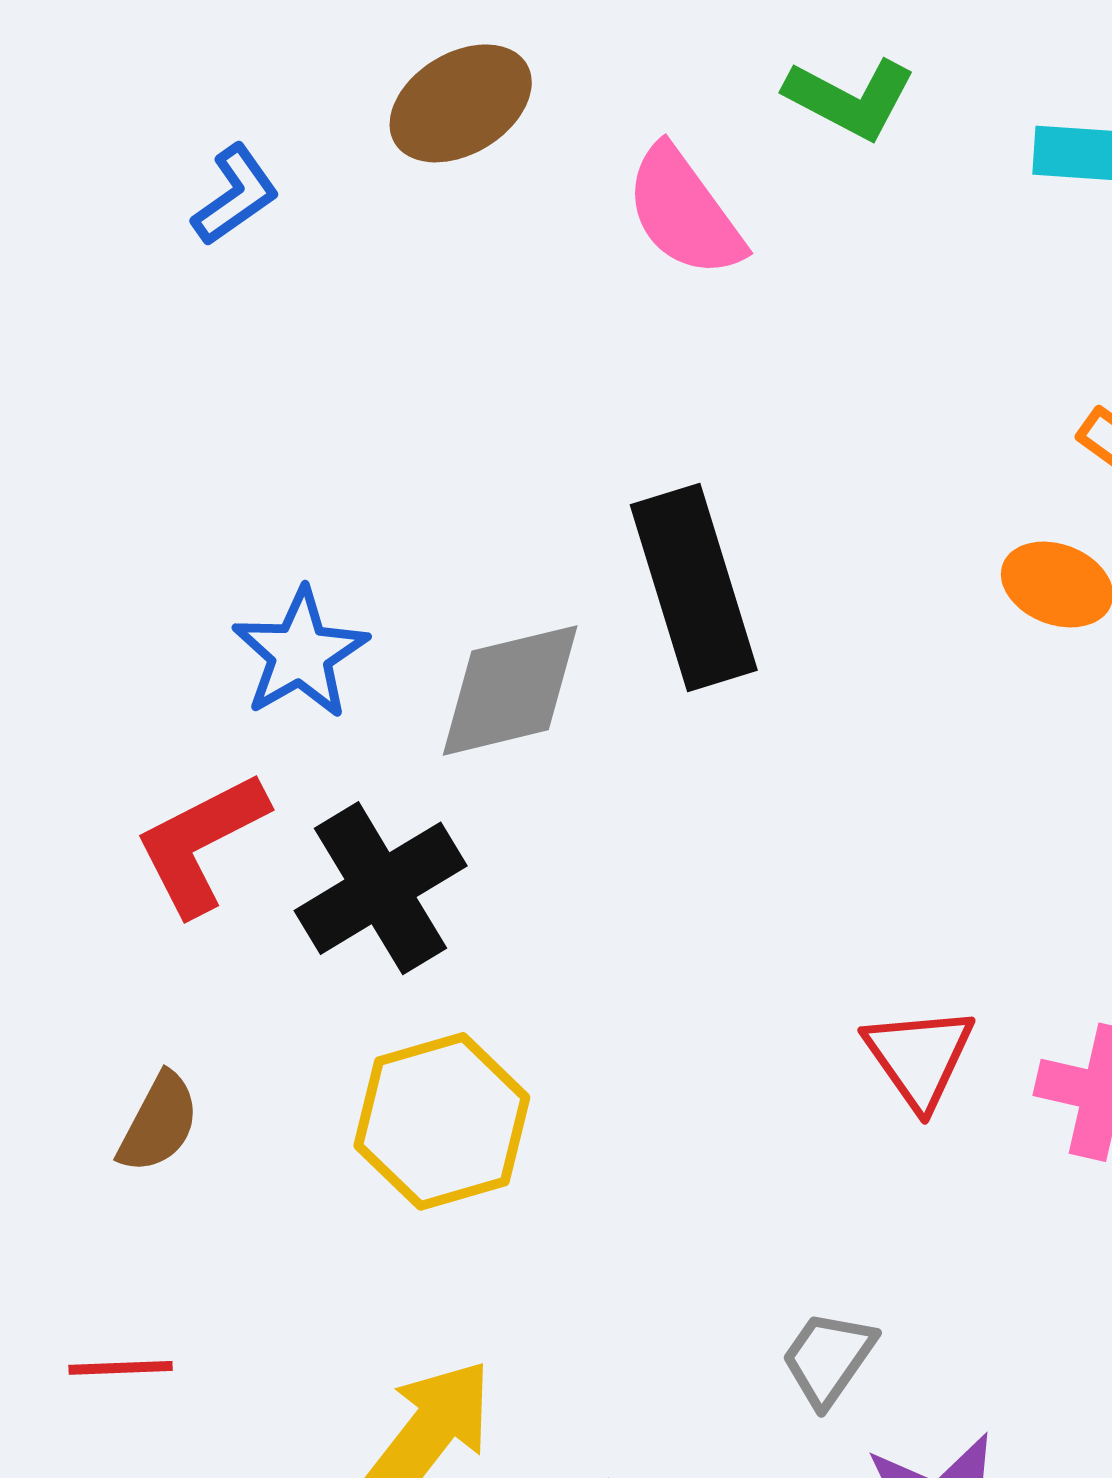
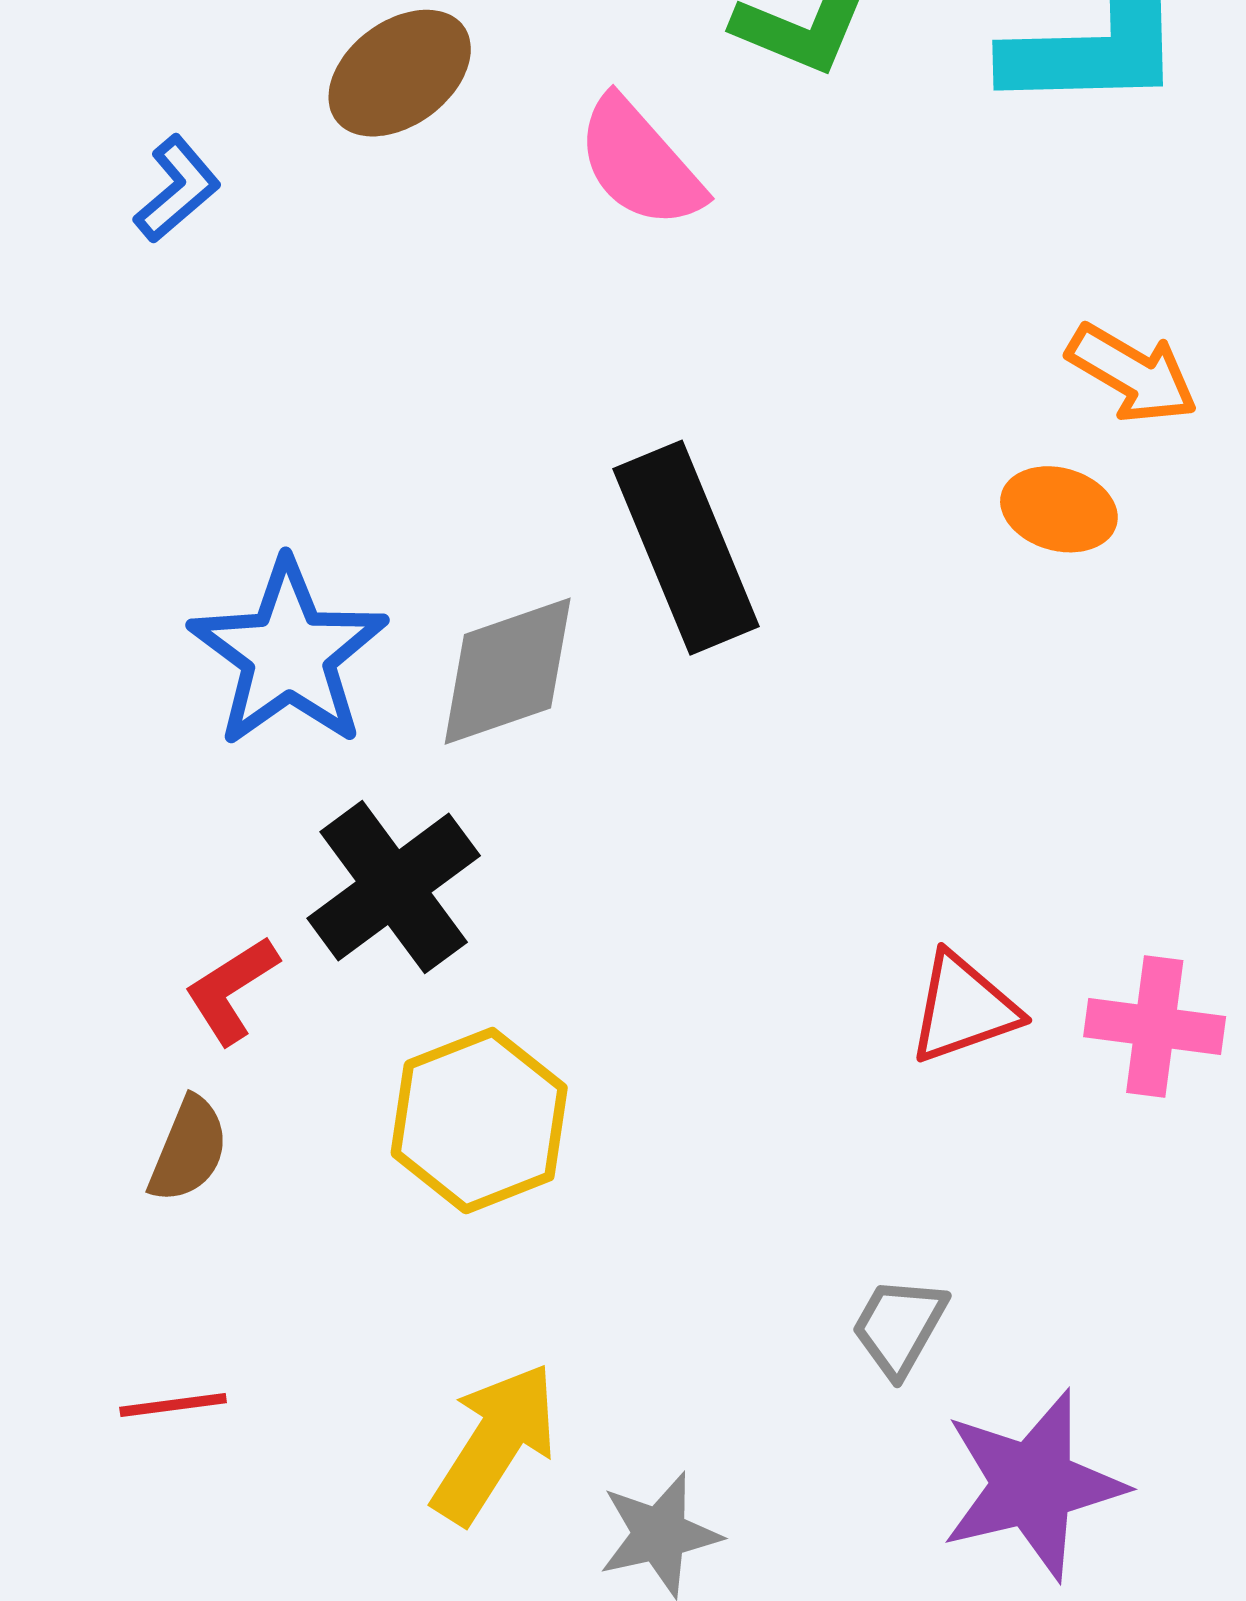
blue star: (300, 653) -> (288, 654), size x1.4
red L-shape: (201, 843) -> (231, 990), moved, size x0.7
red triangle: (919, 1057) -> (963, 1008), turned 51

